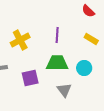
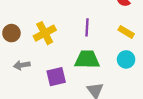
cyan circle: (84, 68) -> (126, 59), moved

